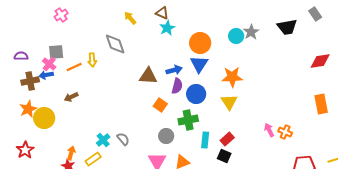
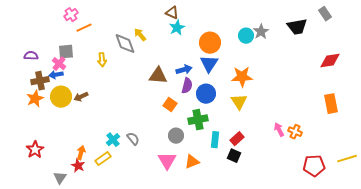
yellow arrow: (130, 18) -> (140, 35), moved
orange line: (74, 67) -> (84, 28), moved
orange star: (28, 109) -> (35, 99), moved
yellow circle: (44, 118) -> (61, 97), moved

